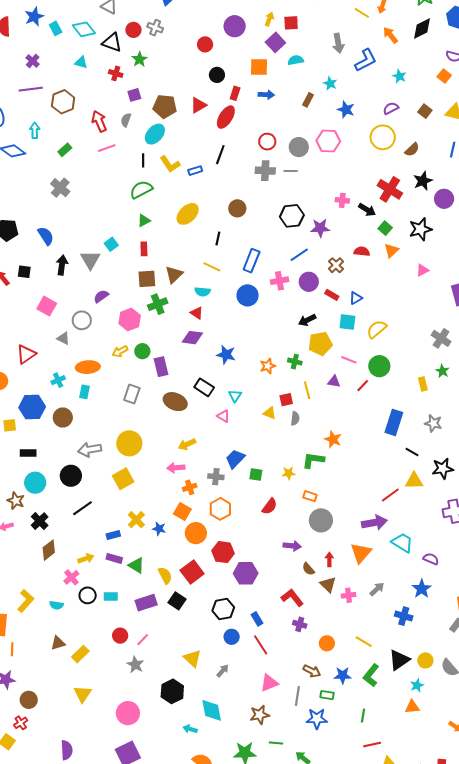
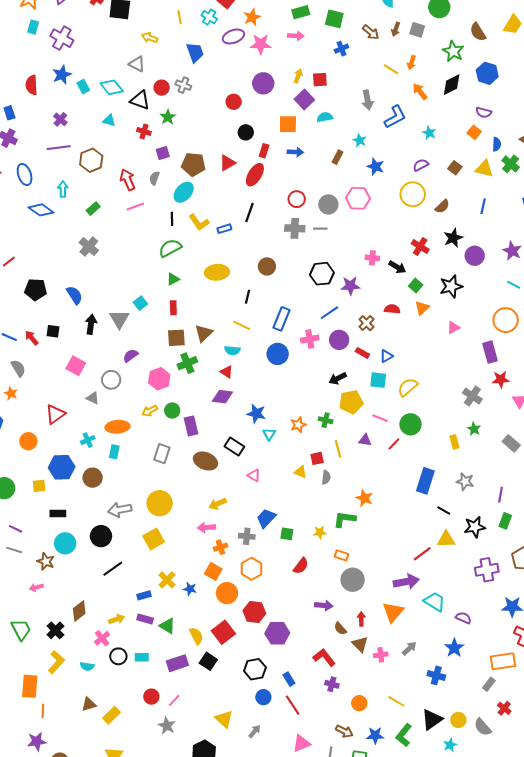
red cross: (390, 189) -> (420, 247), size x0.7
yellow ellipse: (188, 214) -> (217, 272), turned 40
cyan triangle: (235, 396) -> (269, 434), moved
black cross: (40, 521) -> (55, 630), moved

